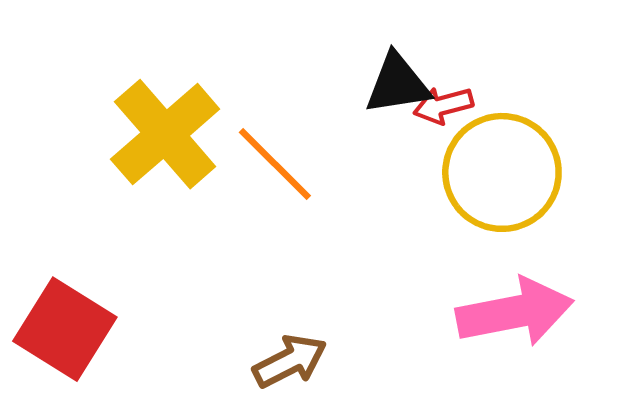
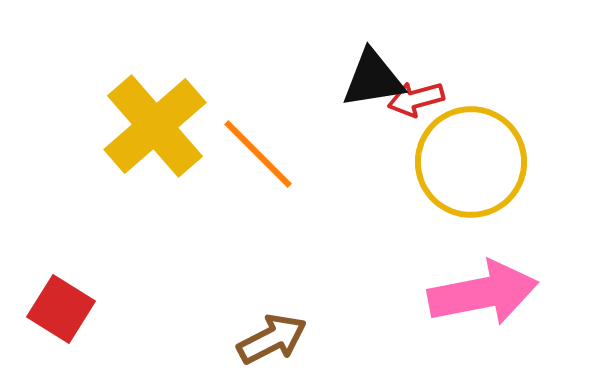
red square: (65, 329) -> (61, 309), size x0.7

